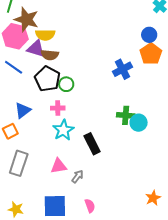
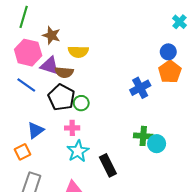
brown star: (26, 19) -> (51, 35), moved, size x0.7
yellow semicircle: (45, 35) -> (78, 52), moved

